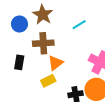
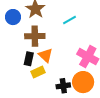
black rectangle: (19, 62) -> (29, 59), moved
orange triangle: (55, 63) -> (46, 55), turned -42

